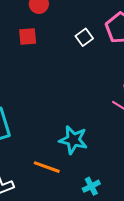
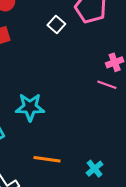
cyan star: (73, 140) -> (30, 107), moved

